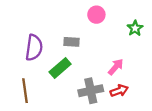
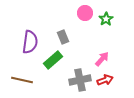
green star: (135, 28) -> (106, 19), moved
gray rectangle: (71, 42) -> (63, 37), turned 64
brown line: (25, 91) -> (22, 80), turned -70

